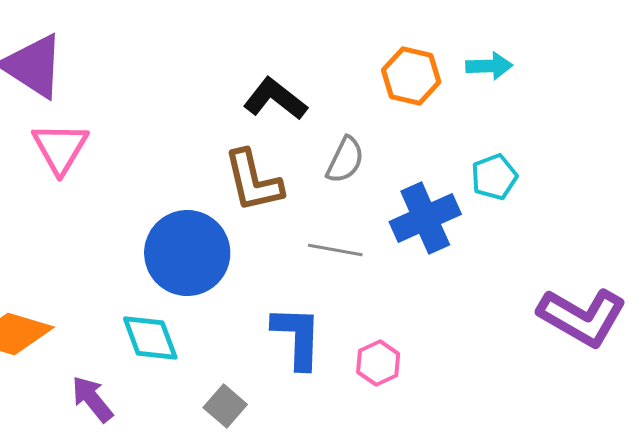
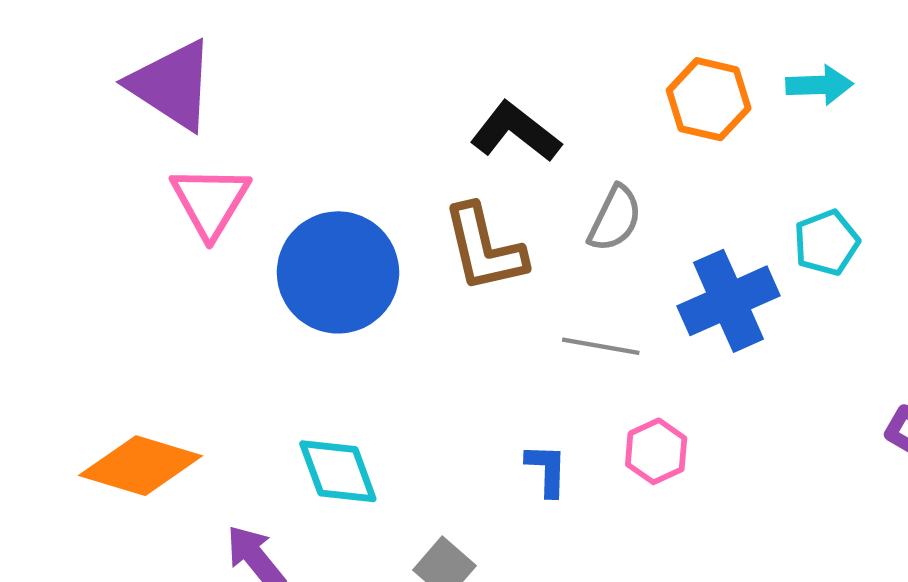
blue circle: (187, 253) -> (338, 272), moved
blue L-shape: (297, 337) -> (547, 470), size x0.6
pink hexagon: (378, 363) -> (656, 451), moved

